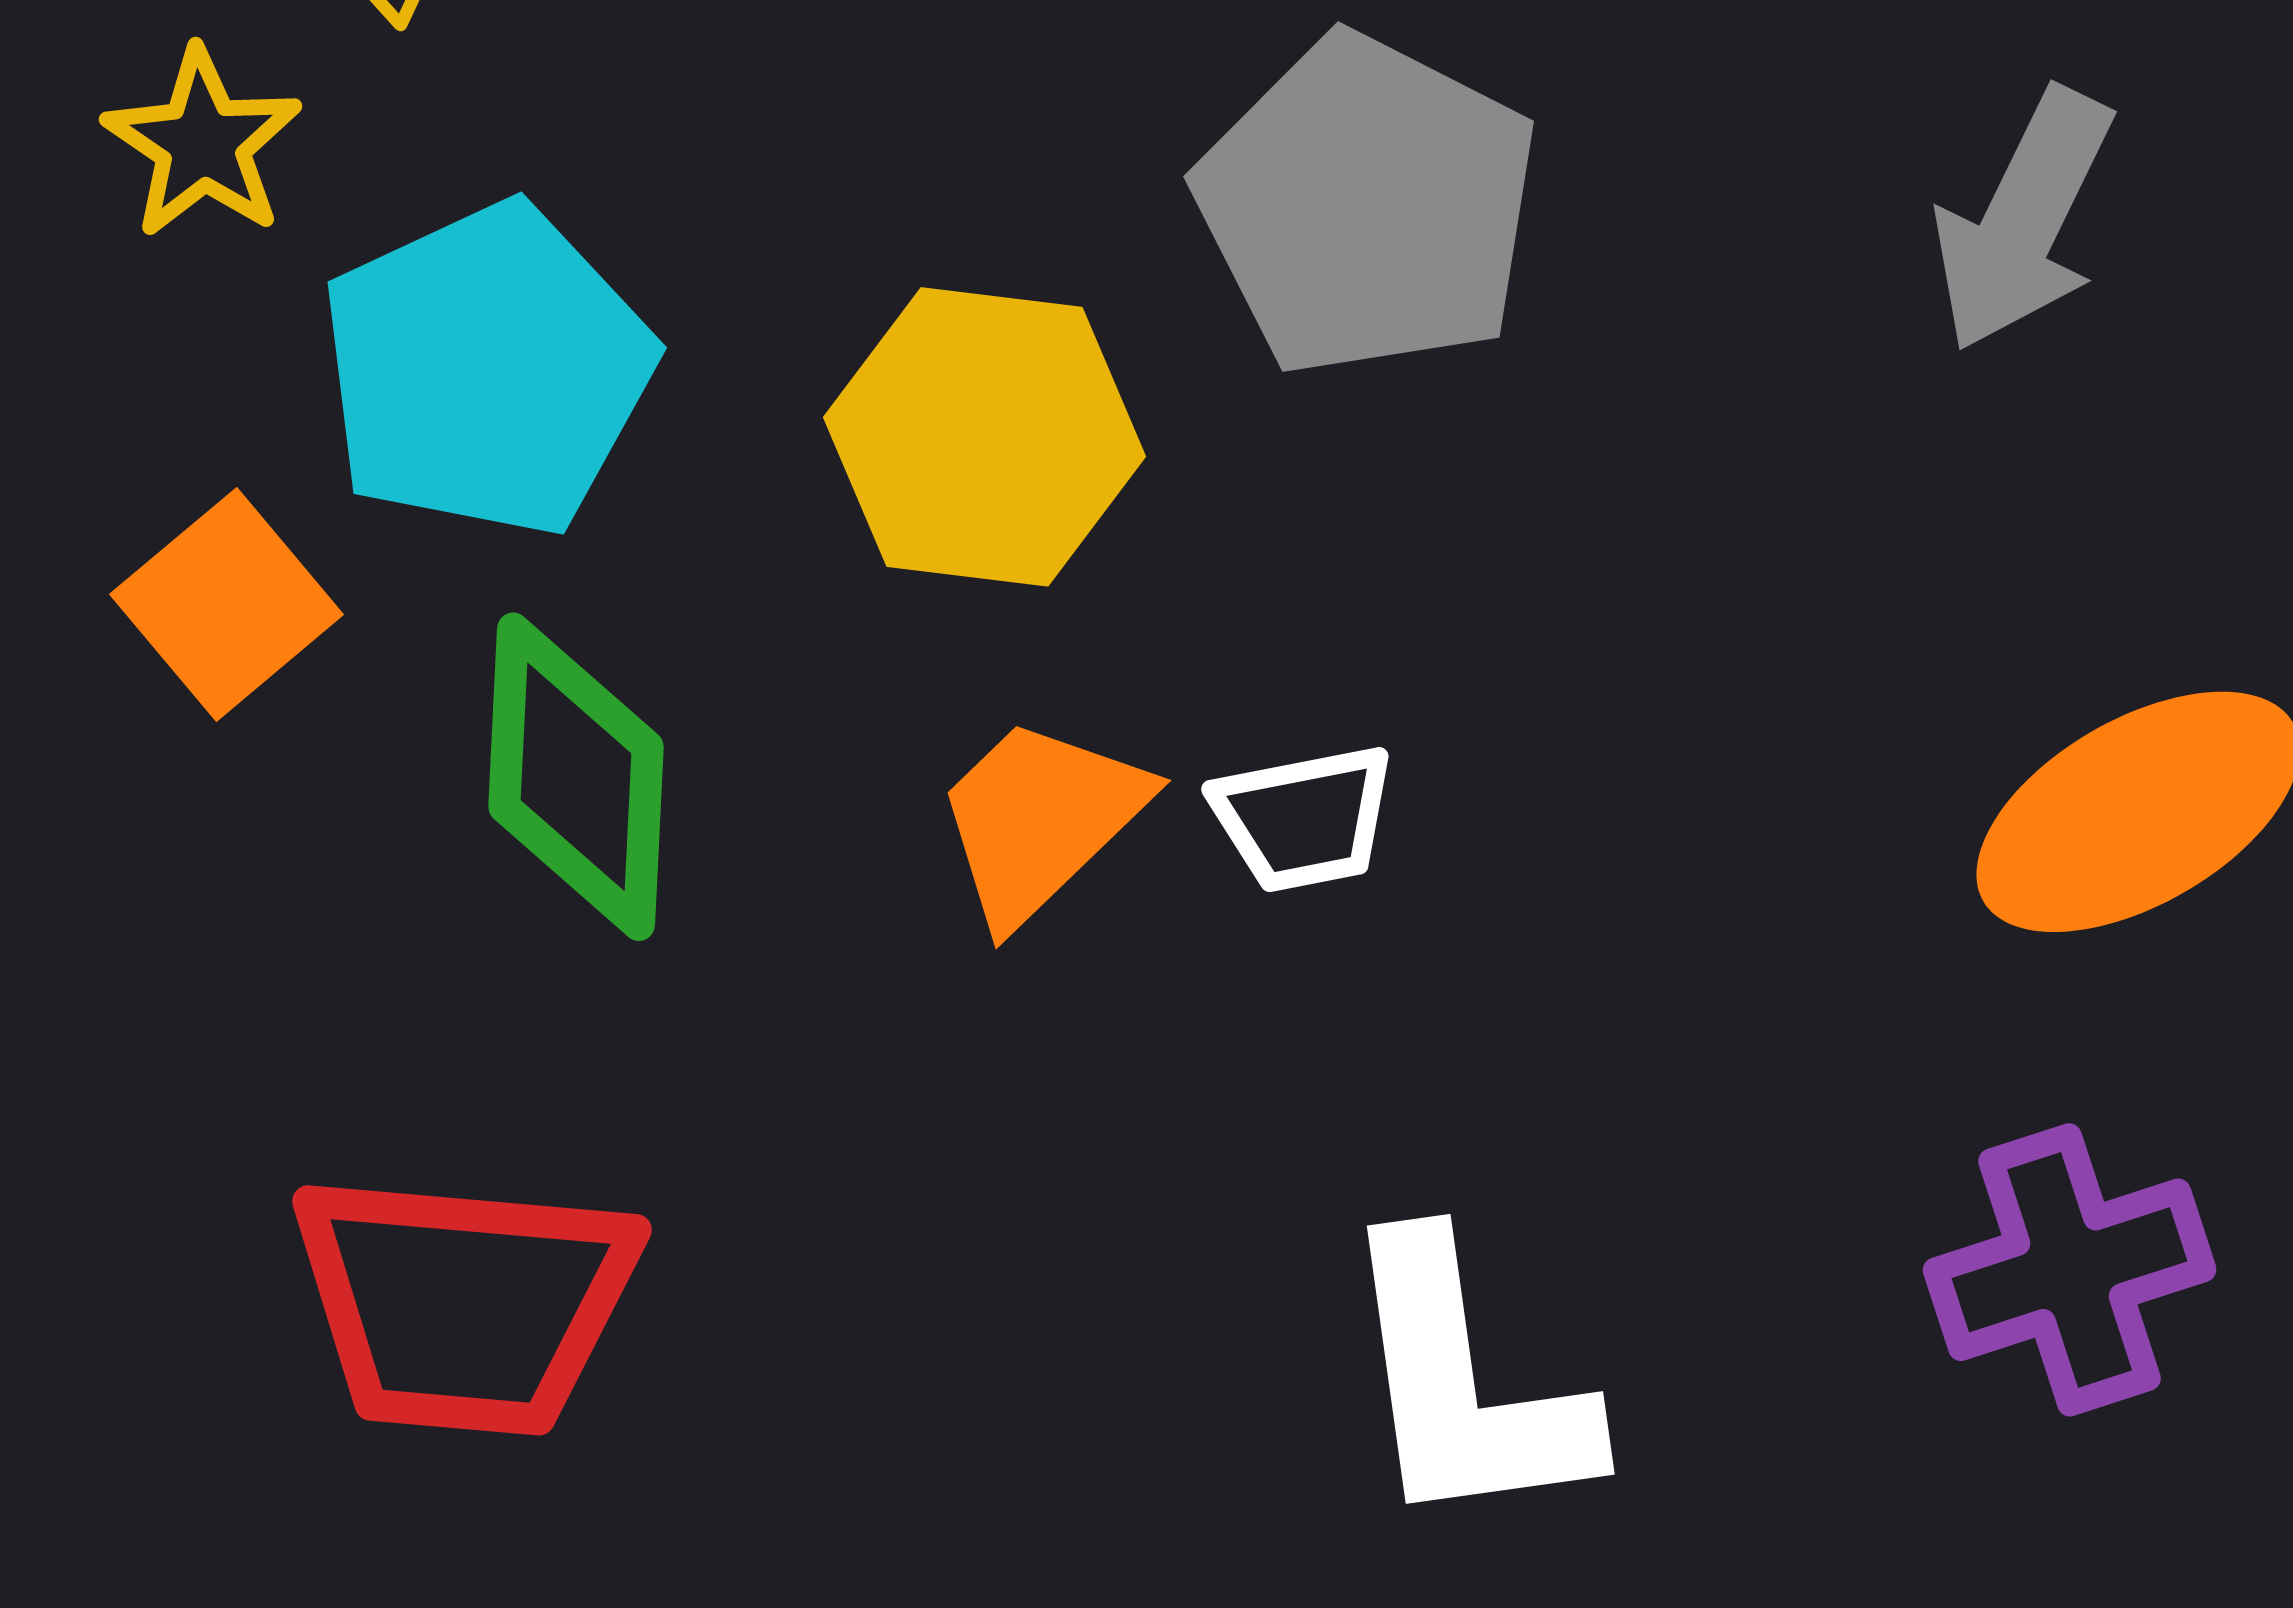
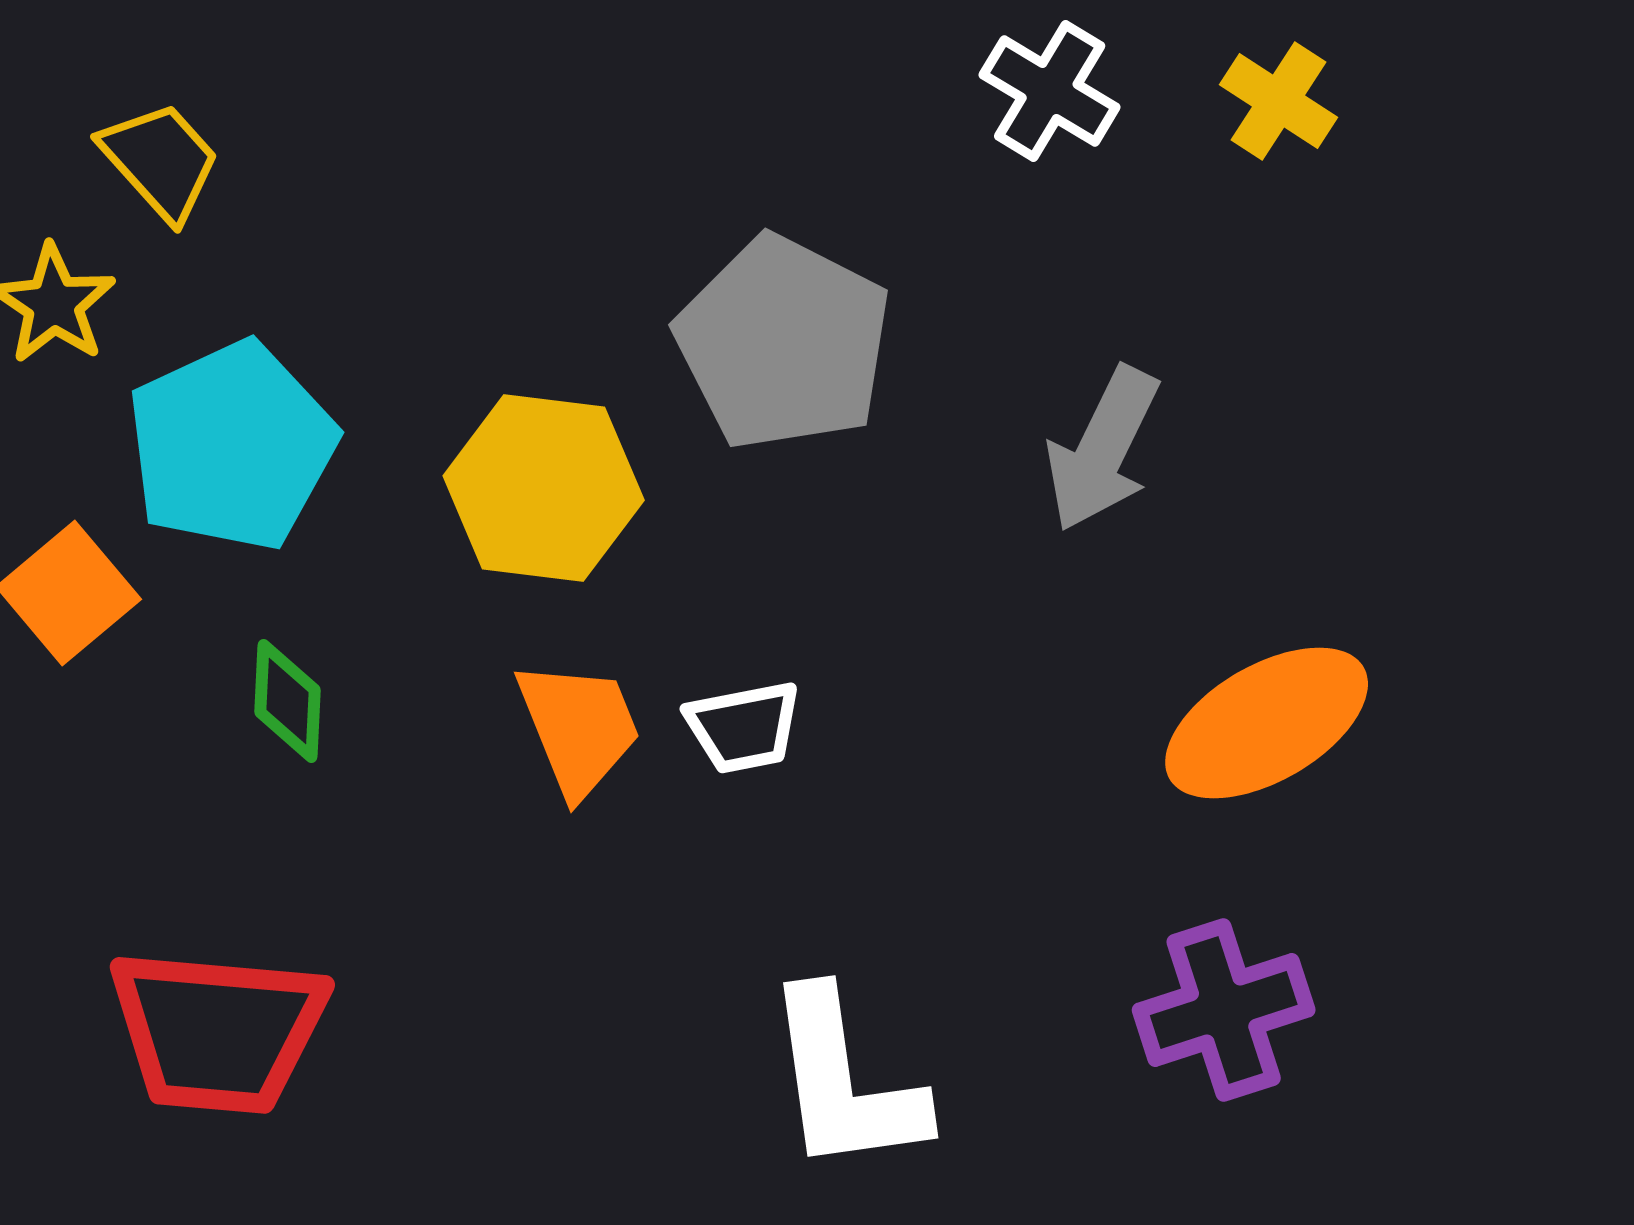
gray arrow: (2023, 220) -> (1103, 449), moved
green diamond: (576, 777) -> (288, 701), size x0.6
orange trapezoid: (1040, 820) -> (579, 728), turned 112

